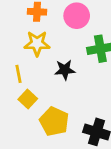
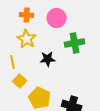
yellow star: (37, 43) -> (27, 39), turned 30

